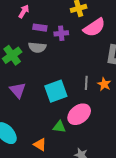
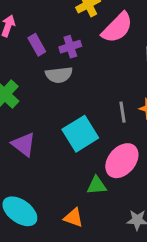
purple rectangle: (40, 28) -> (37, 45), turned 64
gray semicircle: (37, 47) -> (59, 75), moved

